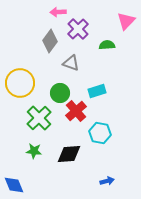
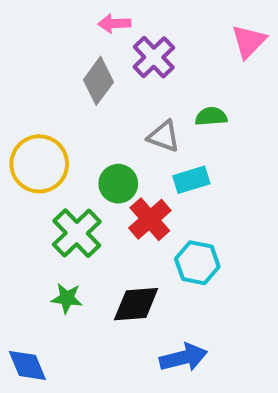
green semicircle: (107, 45) -> (211, 116), moved
gray triangle: (71, 63) -> (164, 136), moved
blue arrow: (107, 181) -> (183, 358), moved, size x1.6

